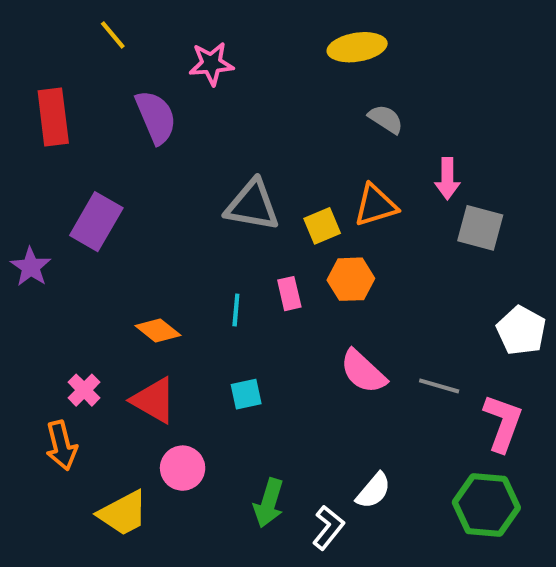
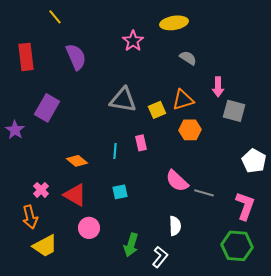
pink star: (211, 64) -> (133, 41), moved, turned -30
orange hexagon: (351, 279) -> (190, 130), moved
gray line: (439, 386) -> (204, 193), moved
white semicircle: (373, 491) -> (175, 226), moved, turned -42
yellow trapezoid: (123, 513) -> (45, 246), moved

